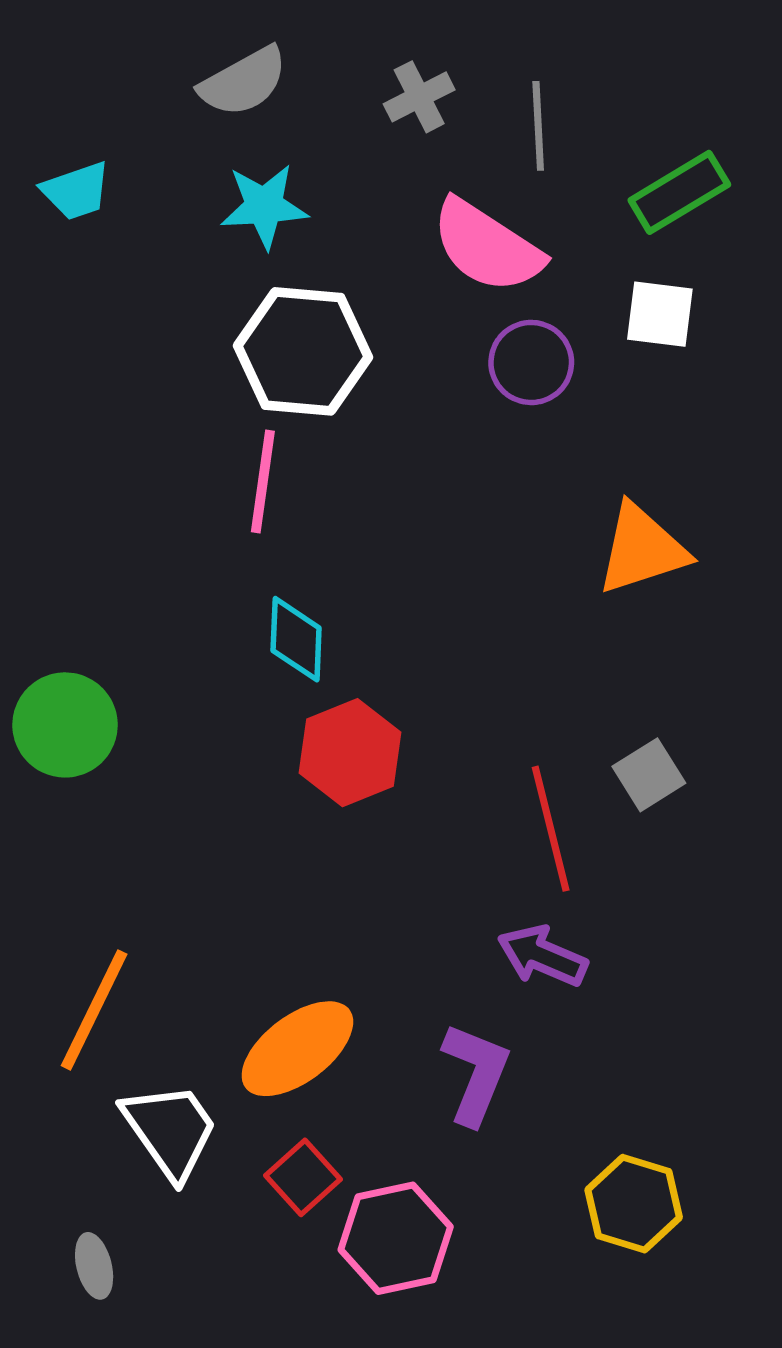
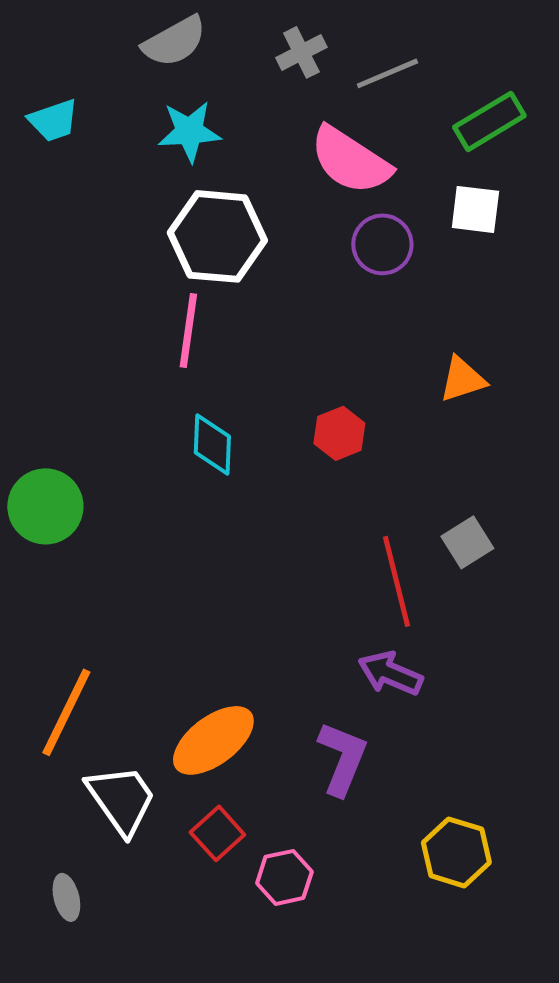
gray line: (538, 126) -> (387, 73), turned 70
orange triangle: (642, 549) -> (462, 379), size x0.7
red hexagon: (350, 753) -> (339, 433), moved, size x0.7
pink hexagon: (396, 1238) -> (284, 877), size x0.7

